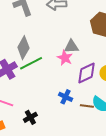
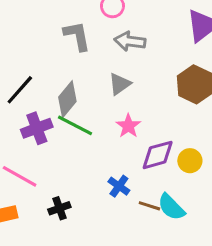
gray triangle: (71, 47) -> (120, 84), moved, turned -42
green line: (31, 63) -> (75, 125), turned 45

